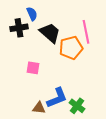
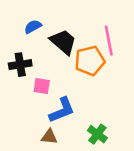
blue semicircle: (32, 14) -> (33, 27), moved, turned -96
black cross: (19, 28) -> (20, 65), moved
blue L-shape: (57, 98) -> (62, 110), moved

